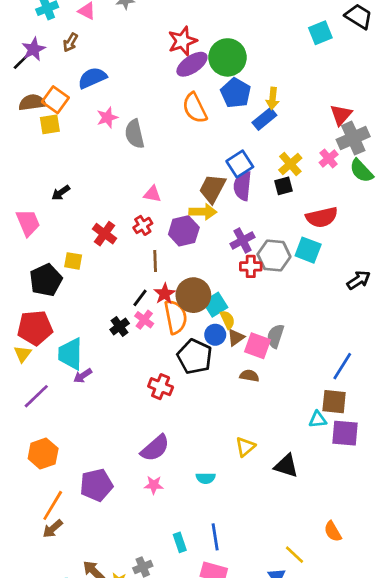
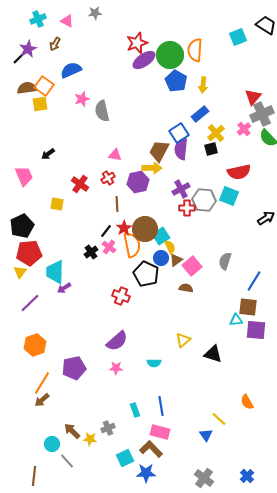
orange semicircle: (195, 108) -> (195, 50), moved, turned 30
blue rectangle: (264, 119) -> (200, 114), moved
black pentagon: (46, 280) -> (22, 226), moved
gray semicircle: (275, 336) -> (225, 261), moved
pink square: (258, 346) -> (192, 266), turned 30

